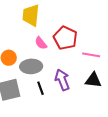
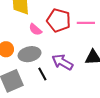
pink line: (91, 55) -> (86, 23), moved
purple arrow: (62, 80) -> (62, 62), turned -30

